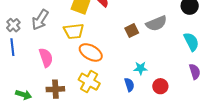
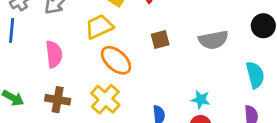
yellow trapezoid: (74, 31) -> (99, 27), turned 150
brown square: (132, 31) -> (160, 40), moved
cyan star: (141, 68) -> (201, 100), moved

